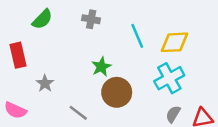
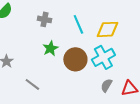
gray cross: (91, 19) -> (44, 19), moved
brown circle: (117, 92) -> (75, 59), moved

